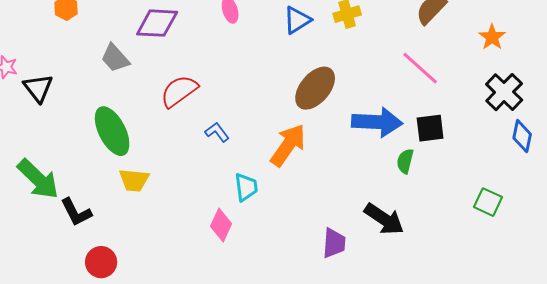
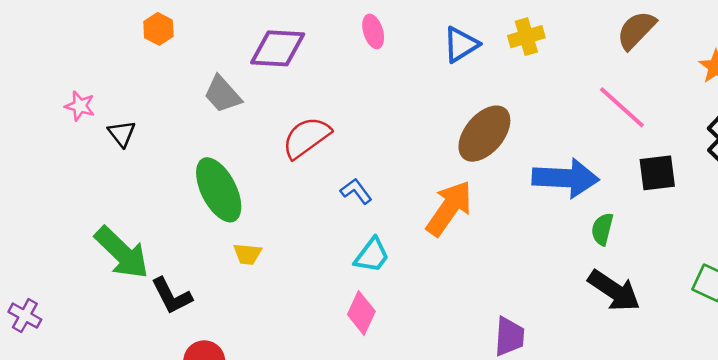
black triangle: (38, 88) -> (122, 134), size x0.7
black square: (430, 128) -> (657, 173), moved
yellow trapezoid: (134, 180) -> (247, 254), size x0.7
cyan trapezoid: (246, 187) -> (372, 255), moved, turned 44
black arrow: (384, 219) -> (614, 291), moved

